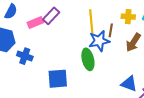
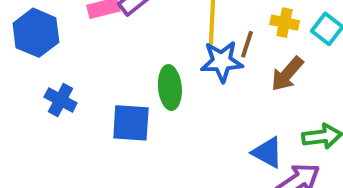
blue cross: (25, 56) -> (61, 100), moved
green ellipse: (88, 59) -> (170, 88), moved

